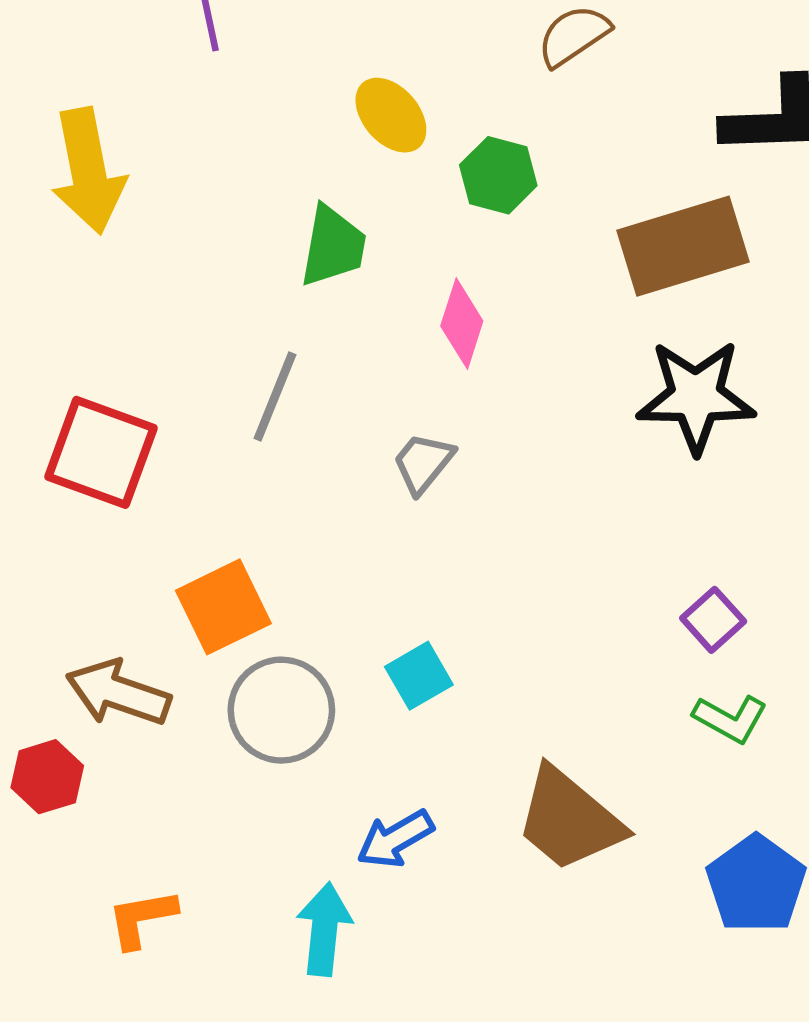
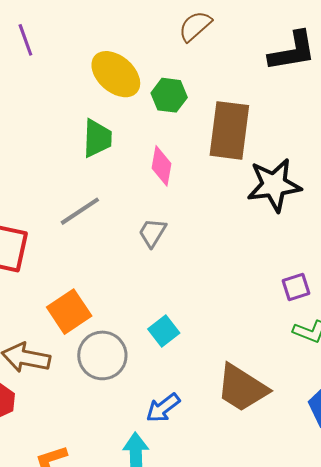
yellow ellipse: (391, 115) -> (116, 74), size x1.4
brown rectangle: (683, 246) -> (229, 130), moved, turned -58
gray line: (275, 396) -> (80, 211), turned 42
purple square: (713, 620) -> (296, 287), turned 32

